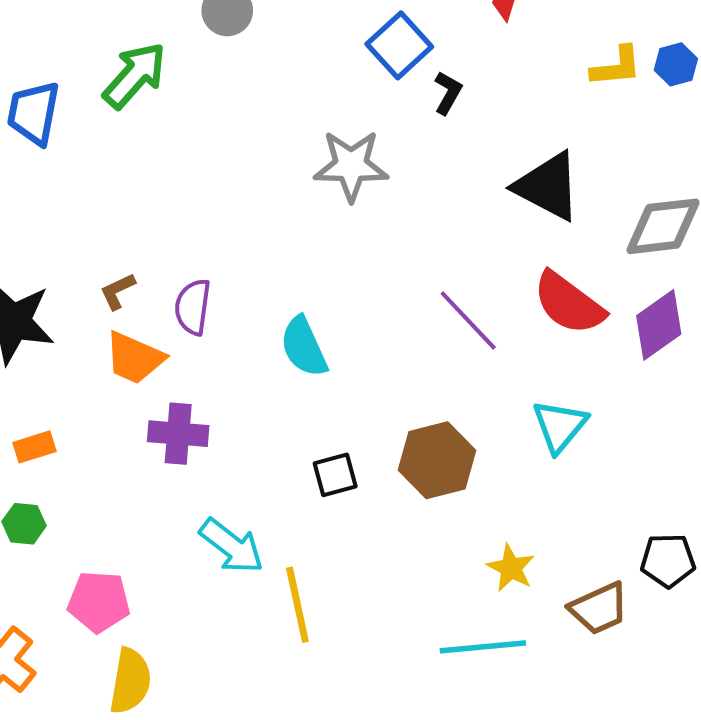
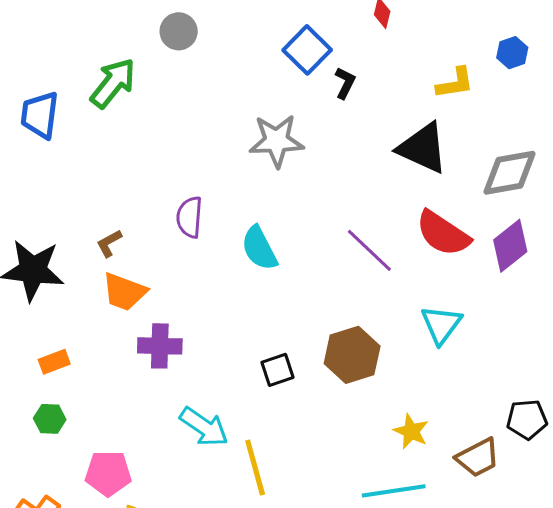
yellow L-shape: (616, 67) -> (455, 83), moved
purple semicircle: (193, 307) -> (189, 217), moved
cyan semicircle: (304, 347) -> (259, 248), moved

